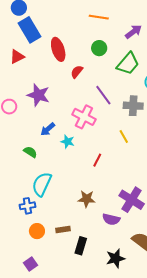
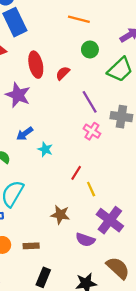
orange line: (99, 17) -> (79, 19), moved
red ellipse: (58, 49) -> (36, 65), moved
pink cross: (84, 117) -> (92, 131), moved, size x0.7
yellow line: (124, 137) -> (91, 189), moved
black rectangle: (81, 246) -> (43, 277), moved

